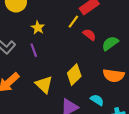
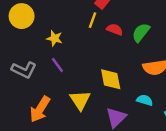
yellow diamond: (74, 75) -> (111, 79), turned -40
yellow triangle: (44, 85) -> (80, 100), turned 30

